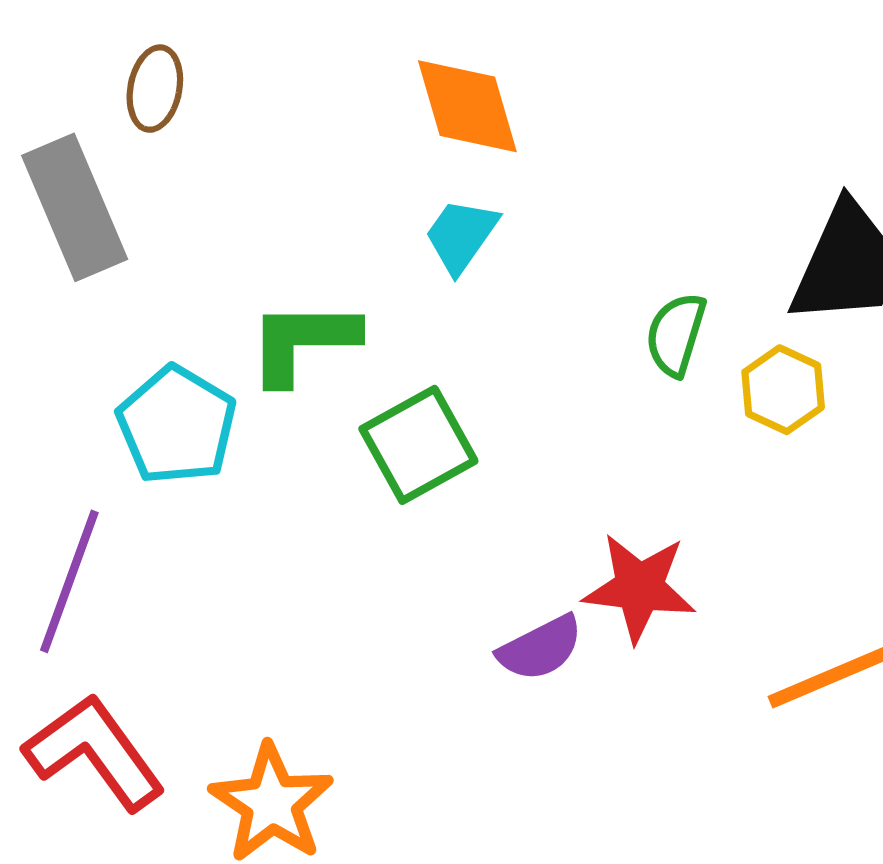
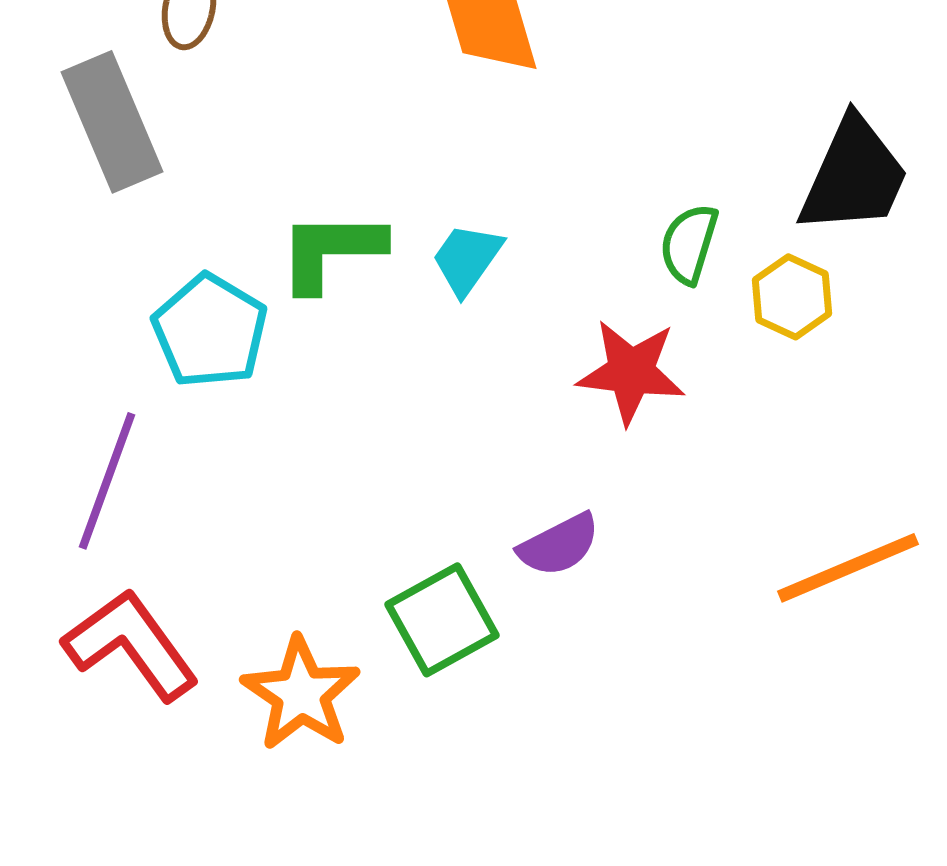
cyan trapezoid: (461, 235) -> (467, 259), moved
green square: (418, 445) -> (442, 620), moved
red star: (639, 588) -> (631, 372), moved

